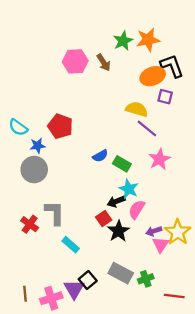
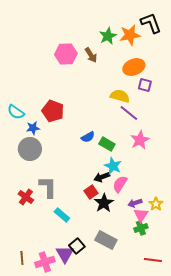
black L-shape: (172, 66) -> (151, 23), moved
yellow star: (178, 232) -> (156, 204), size x0.6
green cross: (146, 279) -> (141, 228), moved

